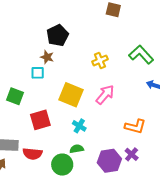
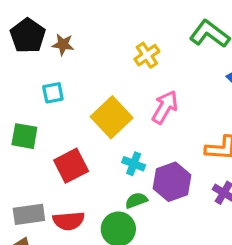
black pentagon: (58, 35) -> (28, 36), moved
brown star: (47, 57) -> (63, 44), moved
yellow square: (71, 95) -> (112, 117), turned 35
purple hexagon: (109, 161) -> (172, 182), moved

